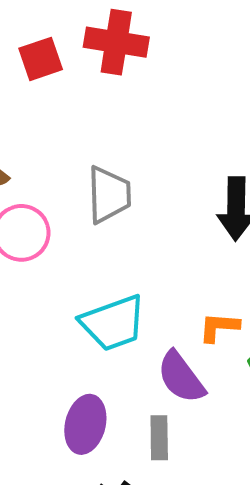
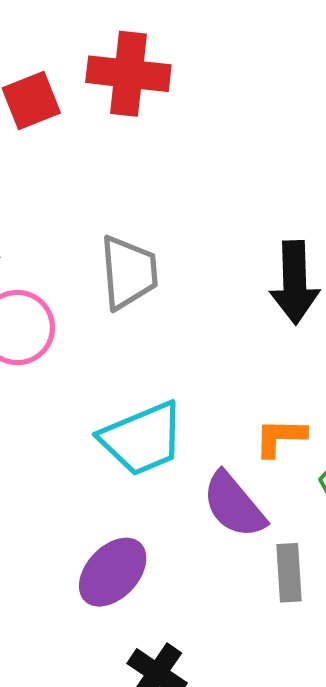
purple ellipse: (85, 424) -> (113, 572), turned 32
gray rectangle: (159, 438) -> (289, 573), moved

